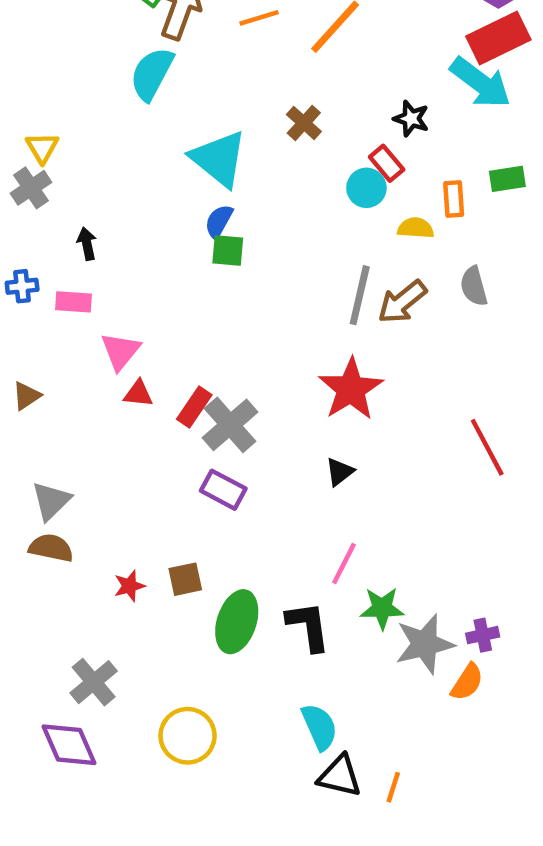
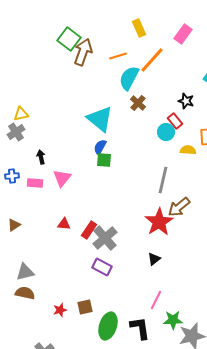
cyan semicircle: (152, 74) -> (129, 78), moved
yellow triangle: (42, 148) -> (21, 114), turned 49
brown arrow: (402, 302) -> (179, 207), moved
pink triangle: (120, 351) -> (62, 178), moved
gray triangle: (51, 501) -> (25, 272), turned 30

